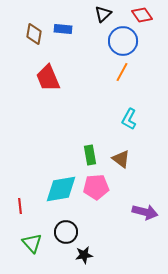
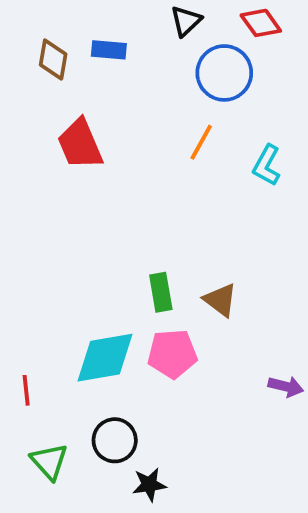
orange line: (122, 72) -> (201, 142), moved
cyan L-shape: (129, 119) -> (267, 165), moved
purple arrow: (145, 212) -> (286, 386), moved, size x0.7

